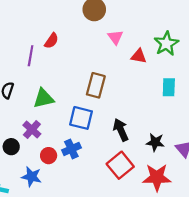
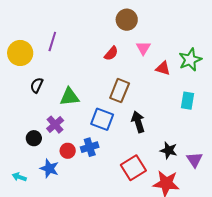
red semicircle: (51, 41) -> (111, 53), moved
purple line: (31, 56) -> (52, 42), moved
black arrow: (121, 130) -> (138, 122), moved

